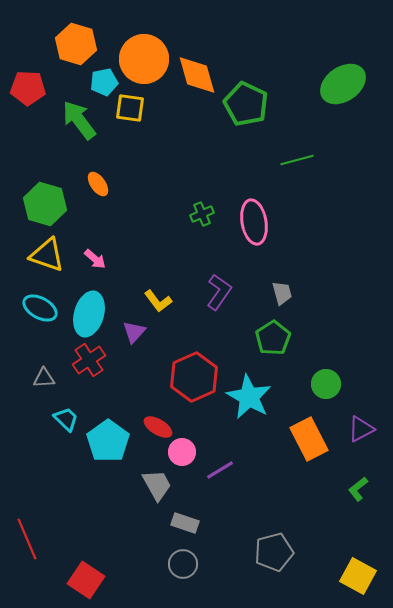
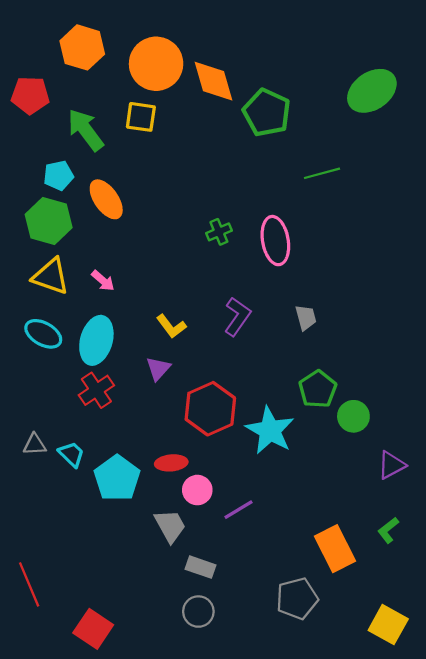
cyan pentagon: (104, 82) -> (58, 175), moved
orange ellipse: (98, 184) -> (106, 199), size x1.5
purple triangle: (134, 332) -> (158, 369), moved
green pentagon: (273, 338) -> (318, 389), moved
gray triangle: (44, 378) -> (35, 444), moved
red ellipse: (158, 427) -> (171, 463), turned -36
orange rectangle: (309, 439) -> (335, 549), moved

